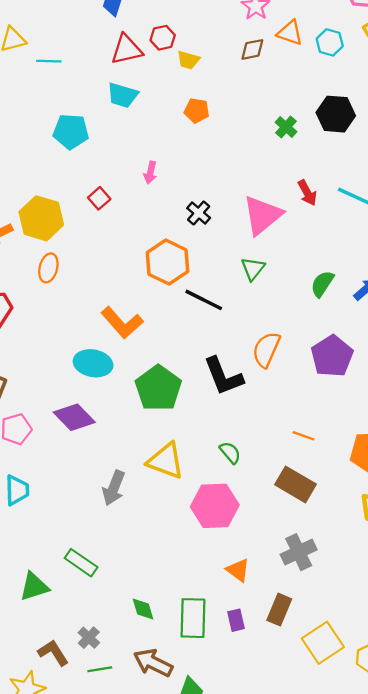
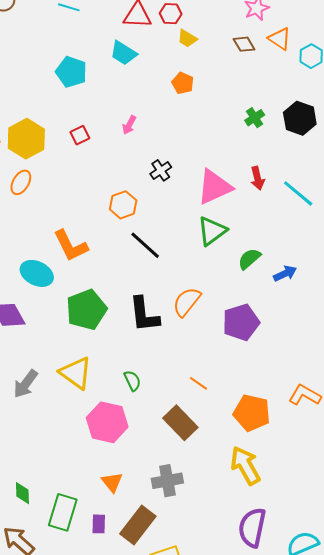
brown diamond: (252, 49) -> (244, 44), turned 55
orange hexagon: (167, 262) -> (123, 205), size x0.7
green triangle: (253, 269) -> (212, 231), moved, size x1.4
brown rectangle: (279, 610) -> (138, 525), size x1.4

